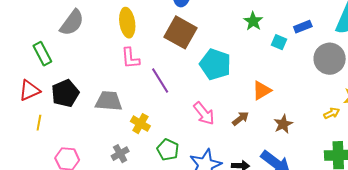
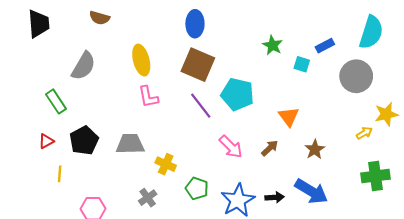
purple line: (160, 81) -> (201, 106), moved
red triangle: (29, 90) -> (46, 141), size x0.7
orange triangle: (262, 91) -> (289, 117), turned -30

